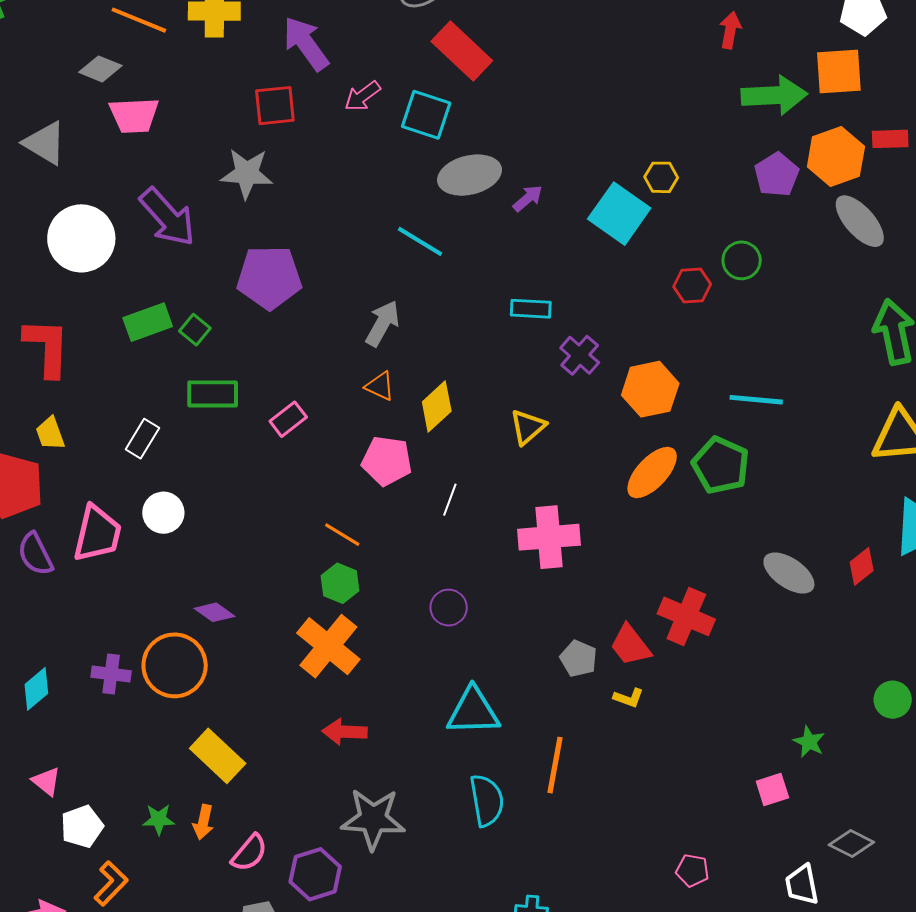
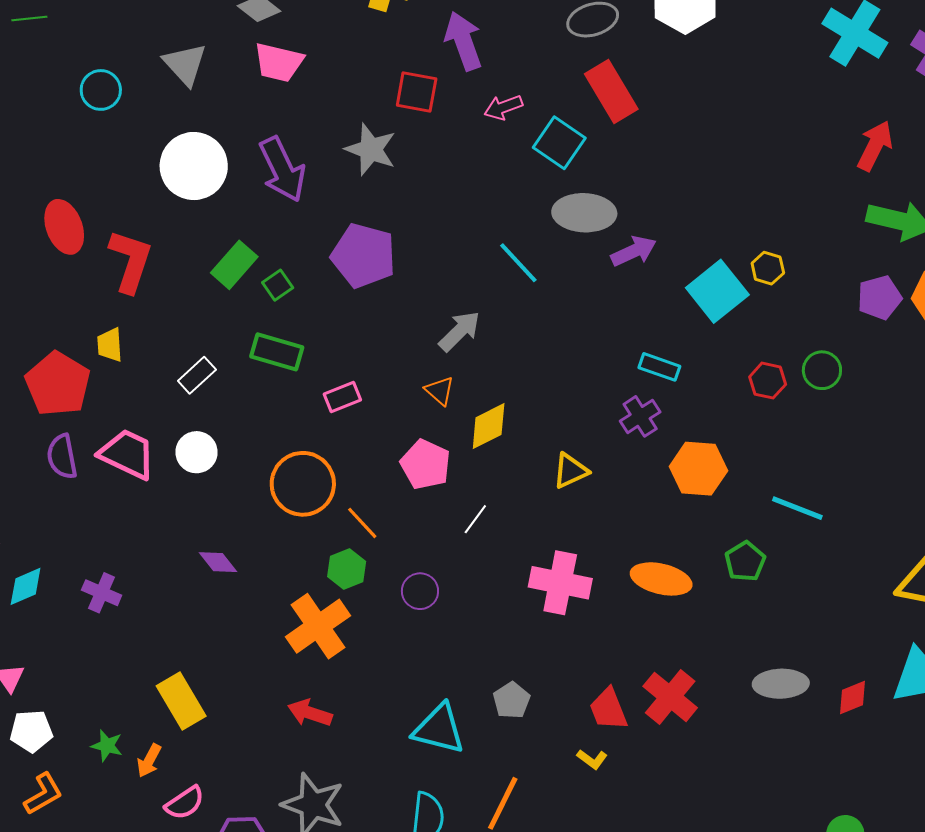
red arrow: (730, 30) -> (875, 146), size x1.4
purple arrow: (528, 198) -> (634, 251), size x1.4
cyan rectangle: (531, 309) -> (659, 367), moved
green rectangle: (148, 322) -> (234, 265), turned -45
green pentagon: (721, 465) -> (745, 561), size x0.7
orange ellipse: (652, 472) -> (661, 579), moved, turned 44
pink trapezoid: (97, 534) -> (127, 454), turned -94
gray ellipse: (789, 573) -> (781, 684), turned -52
purple circle: (449, 608) -> (420, 591), moved
gray pentagon: (579, 659) -> (512, 700), moved
orange circle: (175, 665) -> (303, 484), moved

